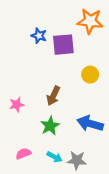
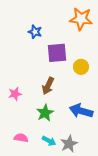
purple square: (63, 45) -> (57, 53), moved
pink semicircle: (23, 154) -> (21, 138), turned 32
gray star: (77, 160) -> (69, 144), turned -30

